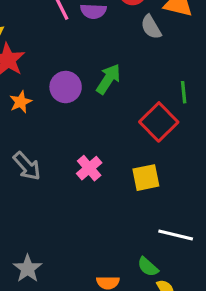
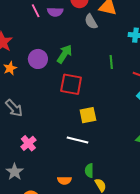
red square: (159, 122) -> (71, 84), moved, turned -35
pink cross: (89, 168) -> (28, 143), moved
white line: (176, 235) -> (78, 140), moved
green semicircle: (148, 267) -> (89, 171), turned 48

